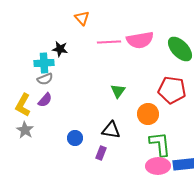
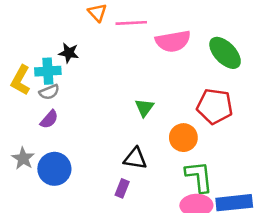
pink line: (109, 42) -> (131, 23), moved
yellow L-shape: (23, 105) -> (21, 80), moved
blue circle: (75, 138) -> (54, 169), moved, size x1.6

